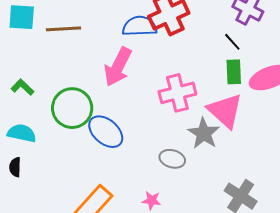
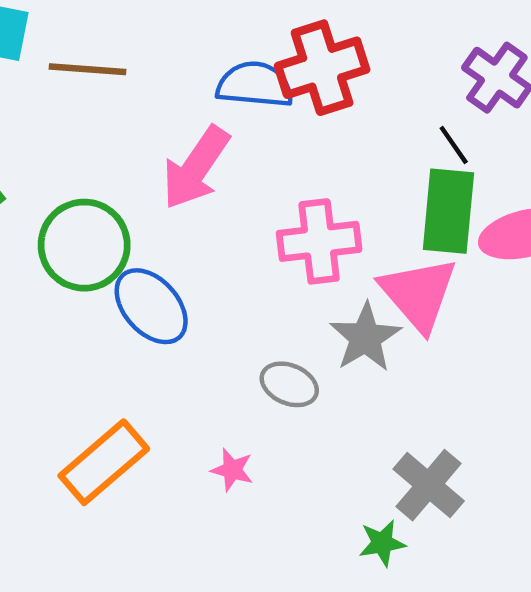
green rectangle: (234, 72) -> (448, 211), size x1.5

